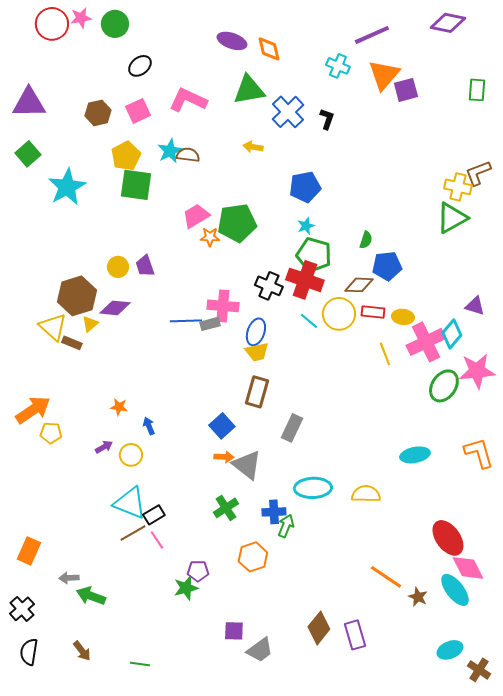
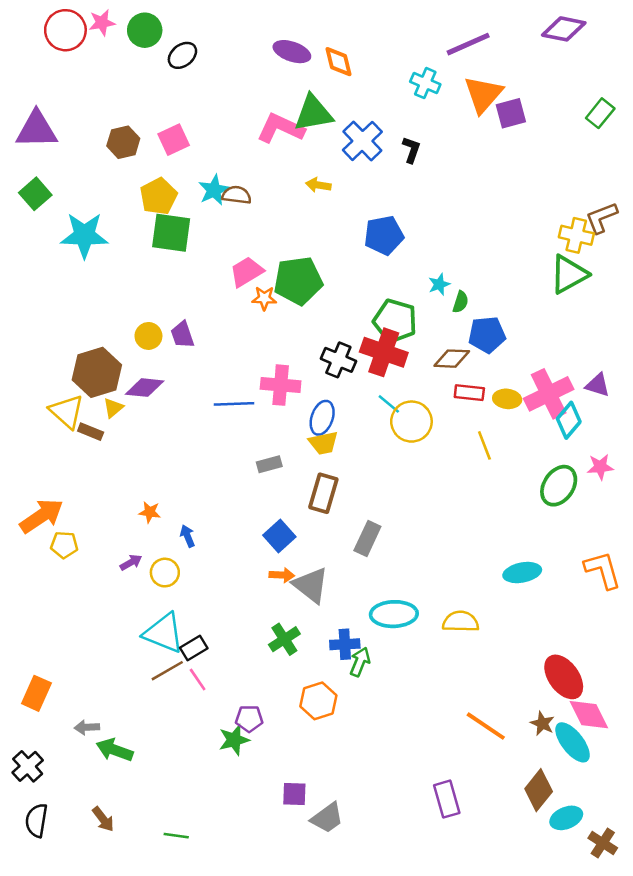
black ellipse: (140, 66) -> (182, 55), moved
green rectangle: (477, 90) -> (600, 113), turned 35
pink L-shape: (188, 100) -> (281, 128), moved
cyan star: (67, 187) -> (84, 235), turned 30
cyan star: (306, 226) -> (439, 284), moved
yellow circle: (339, 314) -> (411, 422), moved
gray rectangle: (210, 324) -> (269, 464), moved
pink cross: (426, 342) -> (549, 394), moved
pink star: (477, 371) -> (600, 467), size x0.6
brown star: (418, 597) -> (542, 724), moved
brown diamond: (319, 628) -> (539, 790), moved

